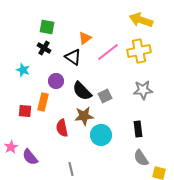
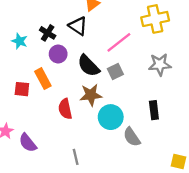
black cross: (44, 48) -> (48, 33), moved
pink line: (108, 52) -> (119, 42), moved
orange rectangle: (43, 102) -> (43, 79), turned -42
gray semicircle: (141, 158) -> (132, 137), moved

